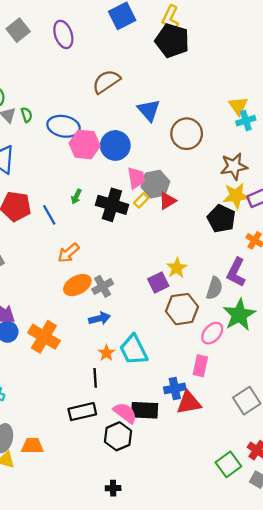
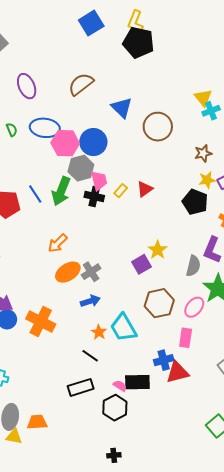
purple ellipse: (63, 34) -> (27, 86), moved
green semicircle: (27, 115) -> (12, 130), moved
brown star: (234, 166) -> (203, 153), size x0.7
pink trapezoid: (136, 178) -> (99, 181), moved
gray hexagon: (155, 184) -> (81, 168), moved
green arrow: (76, 196) -> (61, 191), size x2.0
yellow star: (236, 196) -> (207, 180), size x0.7
black cross: (112, 205) -> (94, 196), size x0.7
blue line: (49, 215) -> (35, 194), moved
brown hexagon: (182, 309) -> (159, 303), moved
black line: (95, 378) -> (90, 356), turned -48
pink semicircle: (125, 413) -> (120, 386), size x0.6

